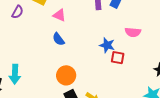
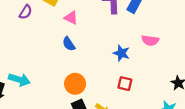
red square: (118, 58) -> (125, 84), moved
cyan arrow: (15, 74) -> (19, 80), turned -78

